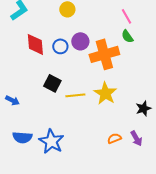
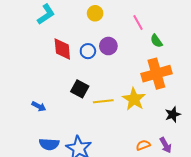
pink line: (126, 16) -> (138, 22), moved
orange cross: (104, 54) -> (156, 74), moved

